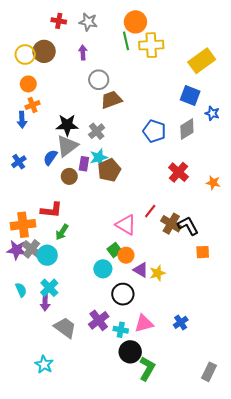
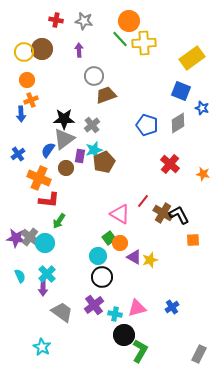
green line: (126, 41) -> (120, 39), turned -30
orange cross: (23, 225) -> (39, 178), moved, turned 30
black circle: (123, 294) -> (102, 277), moved

